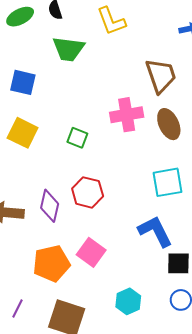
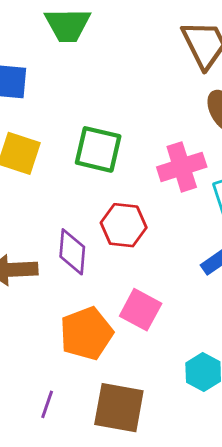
pink cross: (127, 115) -> (182, 167), moved
green square: (77, 138) -> (98, 149), size x1.6

